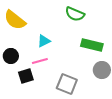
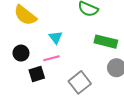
cyan triangle: (44, 41) -> (56, 37), turned -40
gray square: (67, 84) -> (80, 82), turned 30

